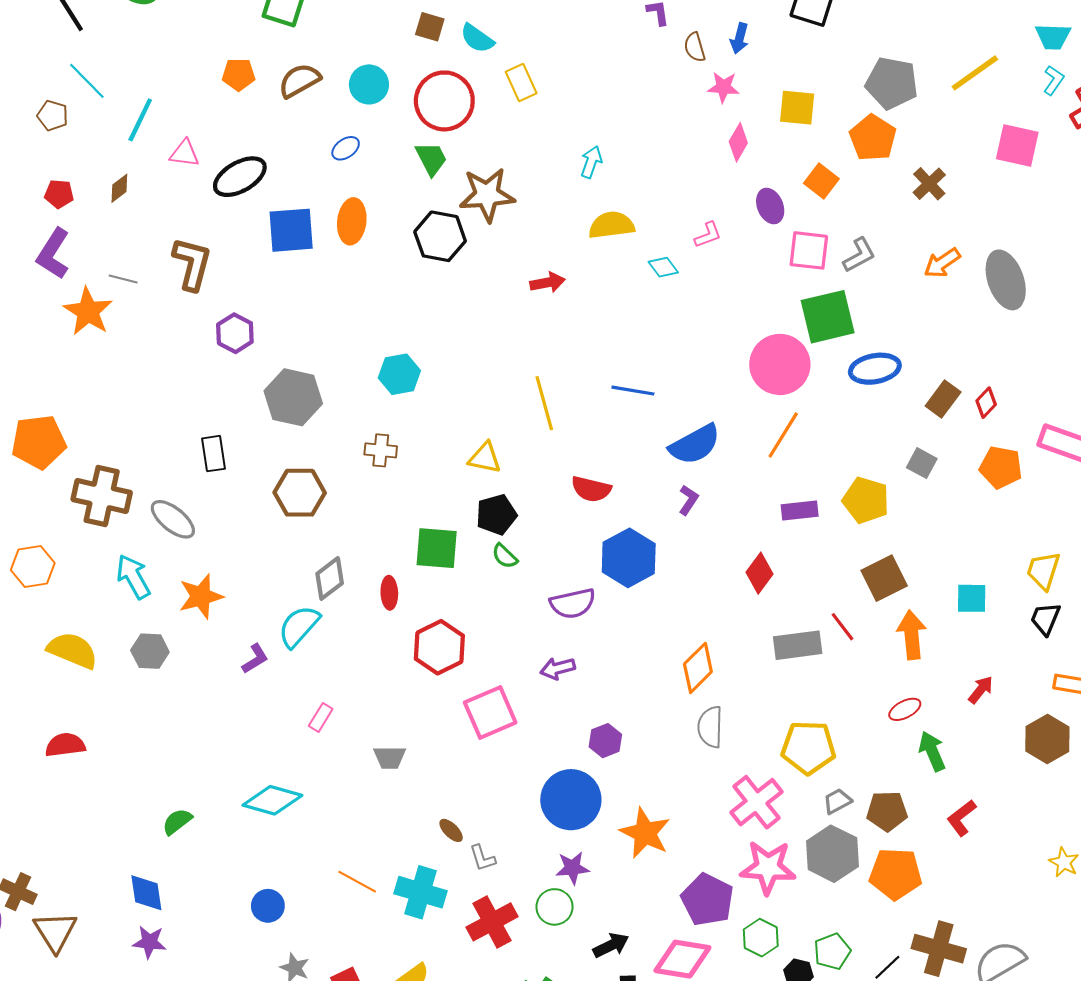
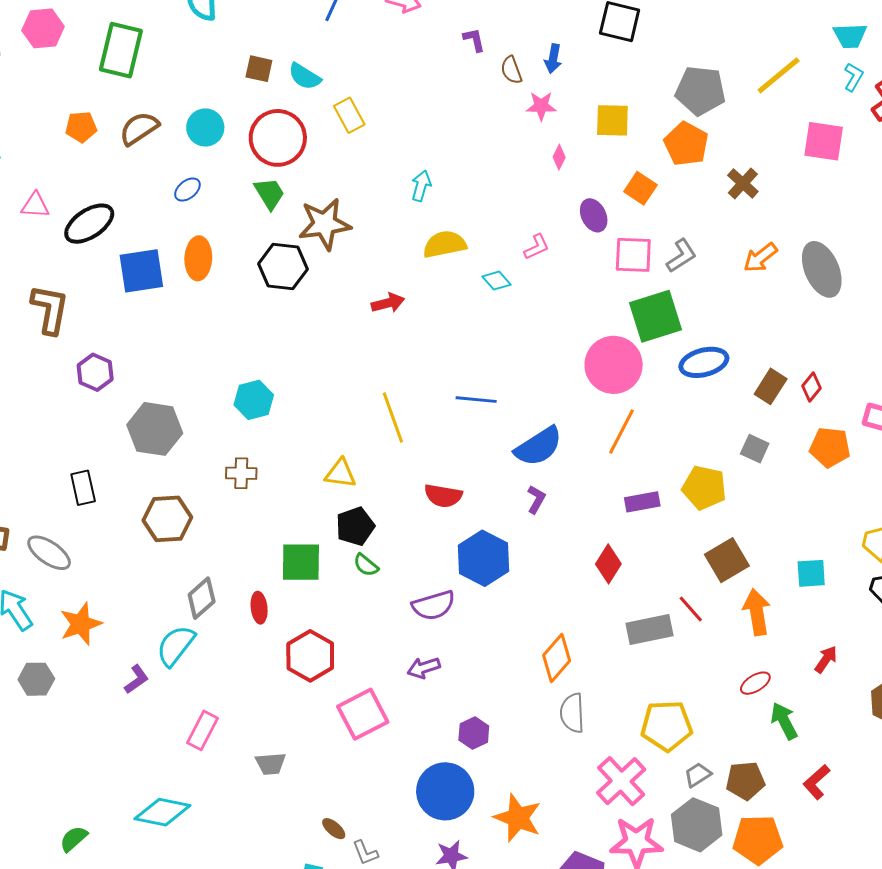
pink diamond: (738, 142) -> (559, 157), size x0.7
pink rectangle: (321, 717) -> (202, 730), size x1.4

